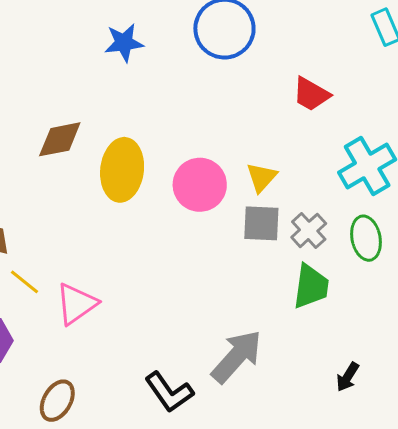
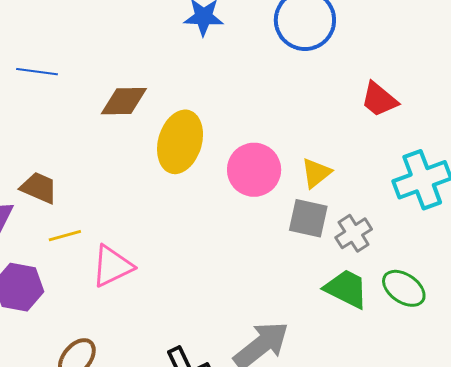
green ellipse: (366, 238) -> (404, 288), moved, turned -54
yellow line: (24, 282) -> (65, 236), turned -64
green trapezoid: (311, 286) -> (346, 289), turned -81

